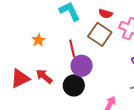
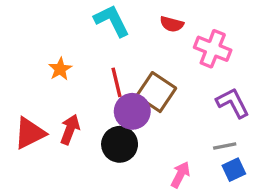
brown square: (100, 34) -> (156, 92), moved
red arrow: (44, 76) -> (70, 129), turned 72

